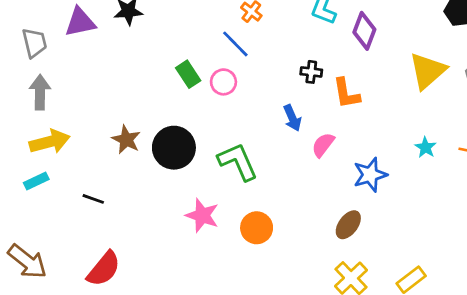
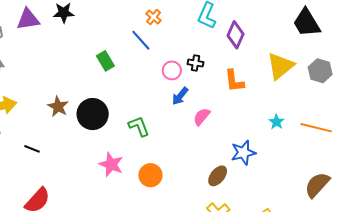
pink circle: (223, 82) -> (172, 70), moved
orange L-shape: (346, 93) -> (234, 81), moved
blue arrow: (292, 118) -> (180, 96), turned 60
green L-shape: (238, 162) -> (139, 126), size x0.7
blue star: (370, 175) -> (243, 153), moved

